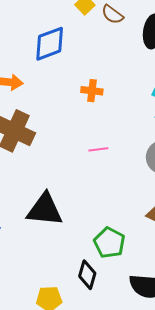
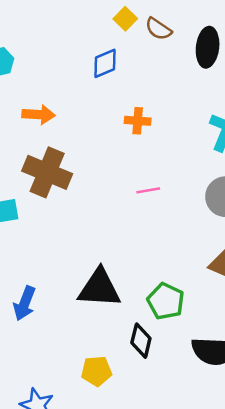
blue diamond: (50, 44) -> (105, 63), moved, size x0.7
black triangle: (45, 210) -> (99, 288), moved

